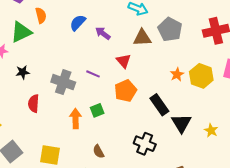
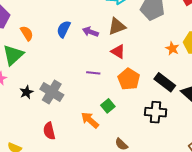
brown triangle: (142, 38) -> (117, 26), moved
gray cross: (63, 82) -> (52, 92), moved, turned 30
red semicircle: (34, 103) -> (49, 131), moved
orange arrow: (76, 119) -> (90, 120), turned -30
black cross: (145, 144) -> (156, 112), moved

